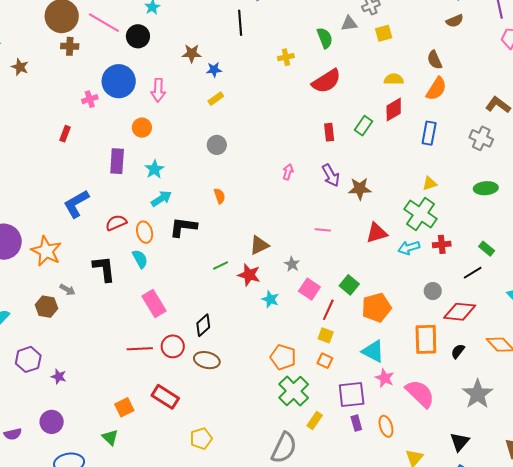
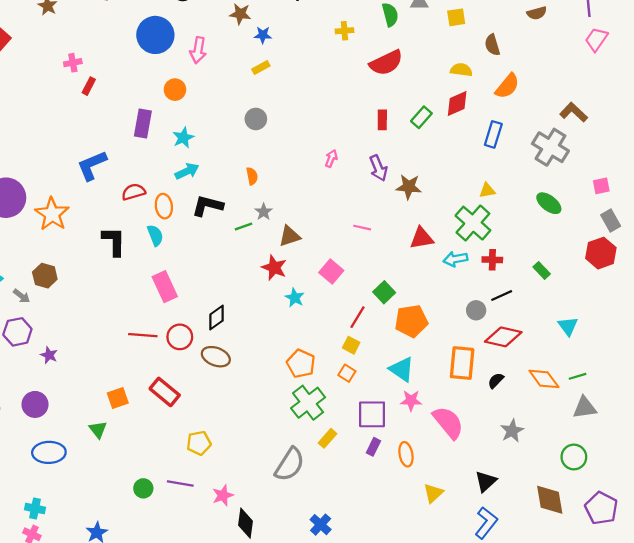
brown semicircle: (435, 60) -> (492, 45), moved
pink cross: (90, 99) -> (73, 63), moved
gray cross: (481, 138) -> (550, 147), size x1.4
green ellipse: (486, 188) -> (549, 203), turned 35
gray star: (292, 264) -> (264, 212), moved
green line: (221, 265) -> (244, 227), moved
black line: (473, 273) -> (502, 295), moved
pink square: (309, 289) -> (331, 272), moved
gray arrow: (67, 290) -> (22, 296), moved
pink star: (385, 378) -> (411, 400), turned -30
gray star: (478, 394) -> (512, 431), size x0.7
purple rectangle: (356, 423) -> (373, 447), turned 35

